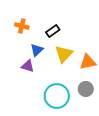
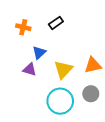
black rectangle: (53, 31) -> (56, 23), moved
yellow triangle: (64, 54) -> (63, 69), moved

